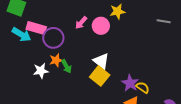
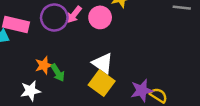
purple circle: (53, 38) -> (54, 17), moved
white star: (41, 71) -> (31, 91), moved
purple star: (130, 83) -> (142, 90), turned 30

